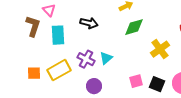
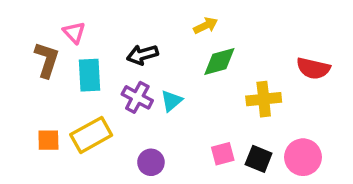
black arrow: (89, 23) -> (142, 55), turned 150
yellow cross: (160, 49) -> (264, 99), turned 30
cyan triangle: (106, 58) -> (171, 101), moved
purple cross: (86, 59) -> (137, 97), moved

